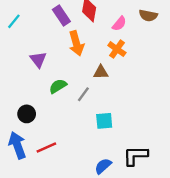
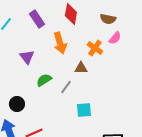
purple rectangle: (61, 16) -> (37, 19), moved
brown semicircle: (148, 16) -> (108, 19), moved
pink semicircle: (119, 24) -> (115, 38), moved

